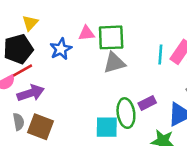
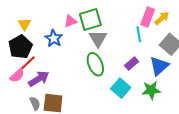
cyan line: (160, 54) -> (139, 34), moved
gray triangle: (114, 63) -> (98, 39), turned -30
green ellipse: (126, 113) -> (95, 64), moved
cyan square: (107, 127) -> (121, 88), moved, turned -36

